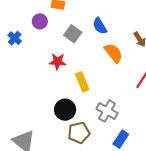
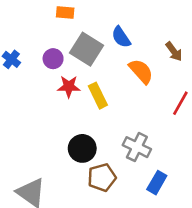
purple circle: (40, 21) -> (53, 59), moved
gray square: (73, 34) -> (86, 49), size x1.4
yellow rectangle: (82, 82) -> (98, 96), moved

